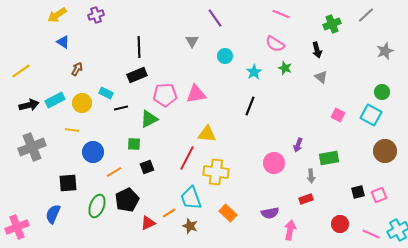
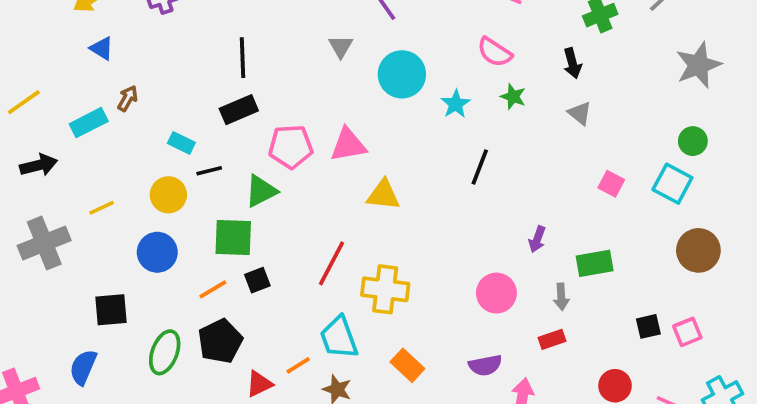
gray star: (385, 51) -> (698, 65), size x1.4
cyan circle: (225, 56) -> (402, 74), size x1.6
cyan rectangle: (55, 100) -> (89, 123), moved
yellow circle: (82, 103) -> (168, 195), moved
black line: (250, 106) -> (480, 167), moved
yellow line: (72, 130) -> (102, 208), moved, turned -32
yellow triangle: (207, 134) -> (383, 195), moved
green square: (134, 144) -> (233, 237), size x1.6
pink circle: (274, 163) -> (496, 293), moved
orange line: (114, 172) -> (213, 289), moved

